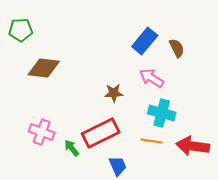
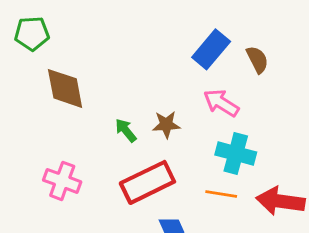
brown diamond: (44, 68) -> (65, 88), turned 72
green arrow: (72, 148) -> (126, 130), moved

